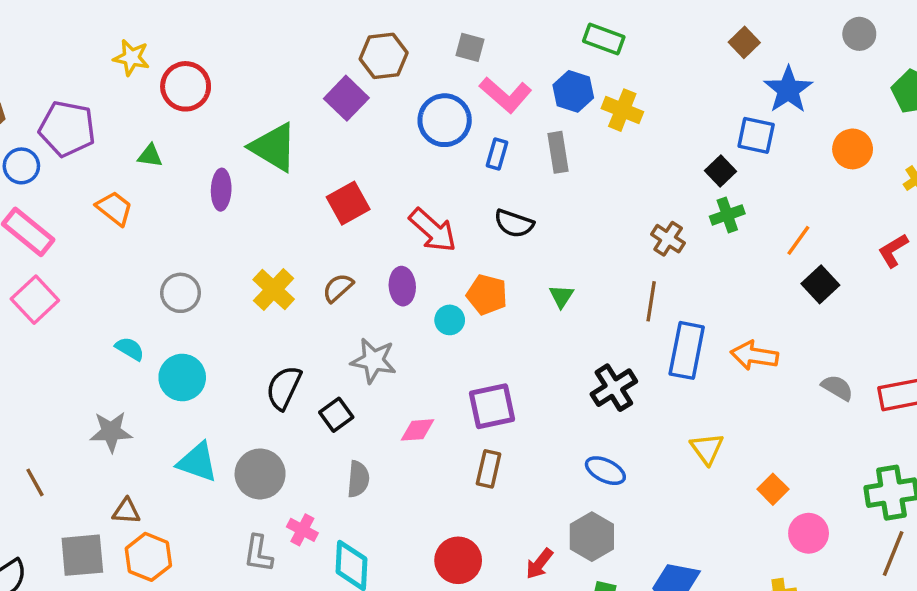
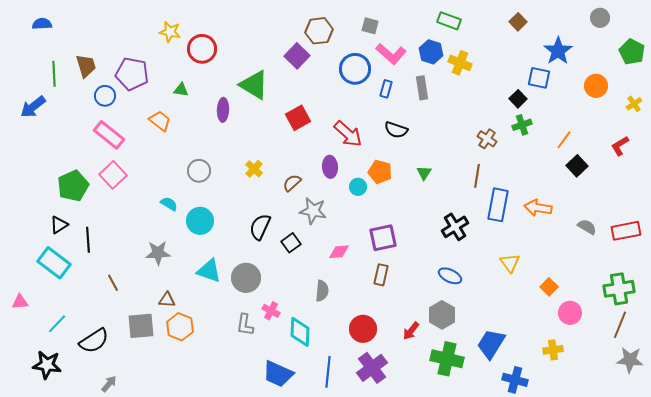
brown square: (744, 42) -> (518, 22), moved
brown semicircle: (338, 288) -> (292, 183), moved
yellow cross: (274, 289) -> (254, 169), size x0.7
gray semicircle: (358, 479) -> (322, 291), moved

